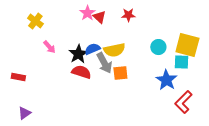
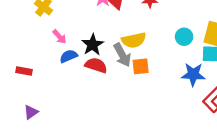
blue semicircle: (92, 49) -> (69, 56), moved
blue star: (166, 80) -> (193, 74), turned -30

